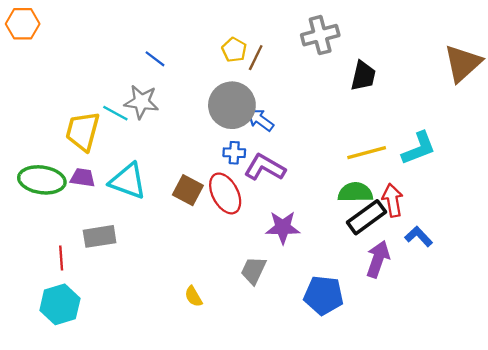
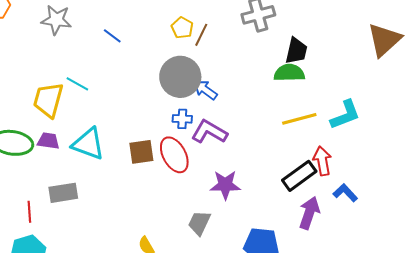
gray star: (141, 102) -> (56, 20), moved
brown square: (188, 190) -> (141, 152), turned -36
green semicircle: (355, 192) -> (289, 73), moved

